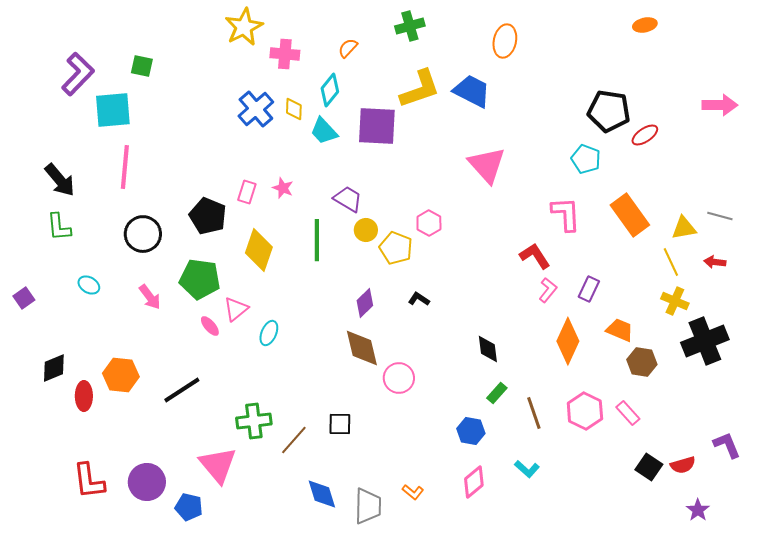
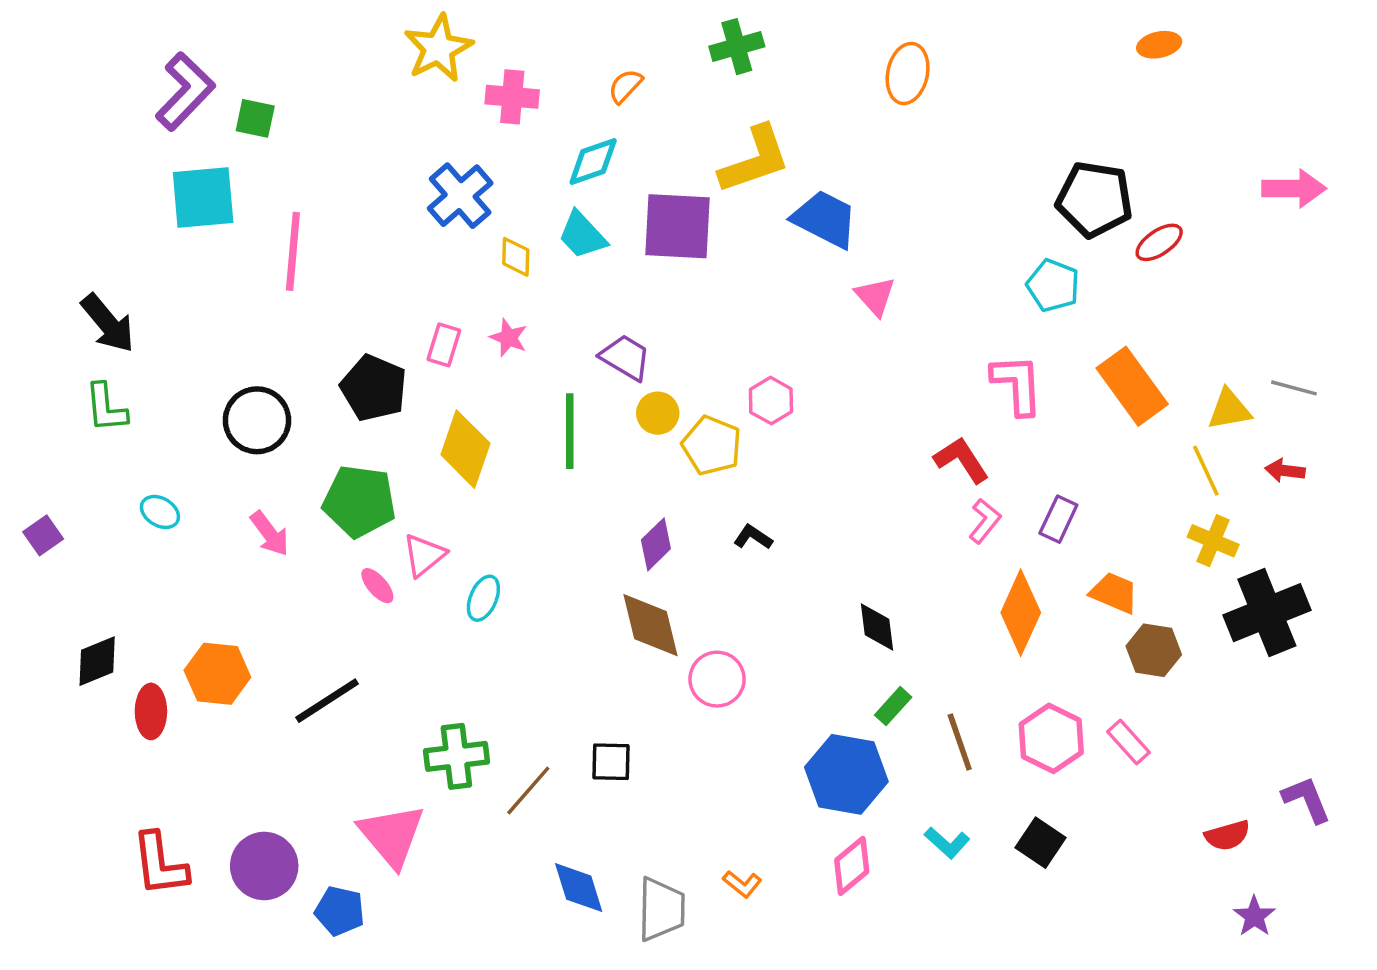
purple L-shape: (78, 74) -> (185, 91), moved
cyan diamond: (330, 90) -> (593, 162), turned 32
blue trapezoid: (472, 91) -> (825, 219), moved
yellow diamond: (294, 109) -> (516, 257), moved
pink triangle: (487, 165) -> (875, 296), size x0.6
pink line: (125, 167) -> (293, 251), moved
blue hexagon: (471, 431) -> (846, 774), size x1.6
black square: (649, 467) -> (1041, 843), moved

